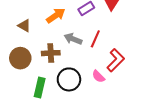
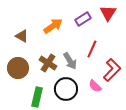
gray arrow: (73, 39) -> (70, 61), moved, turned -144
brown cross: (51, 53) -> (48, 63), turned 36

